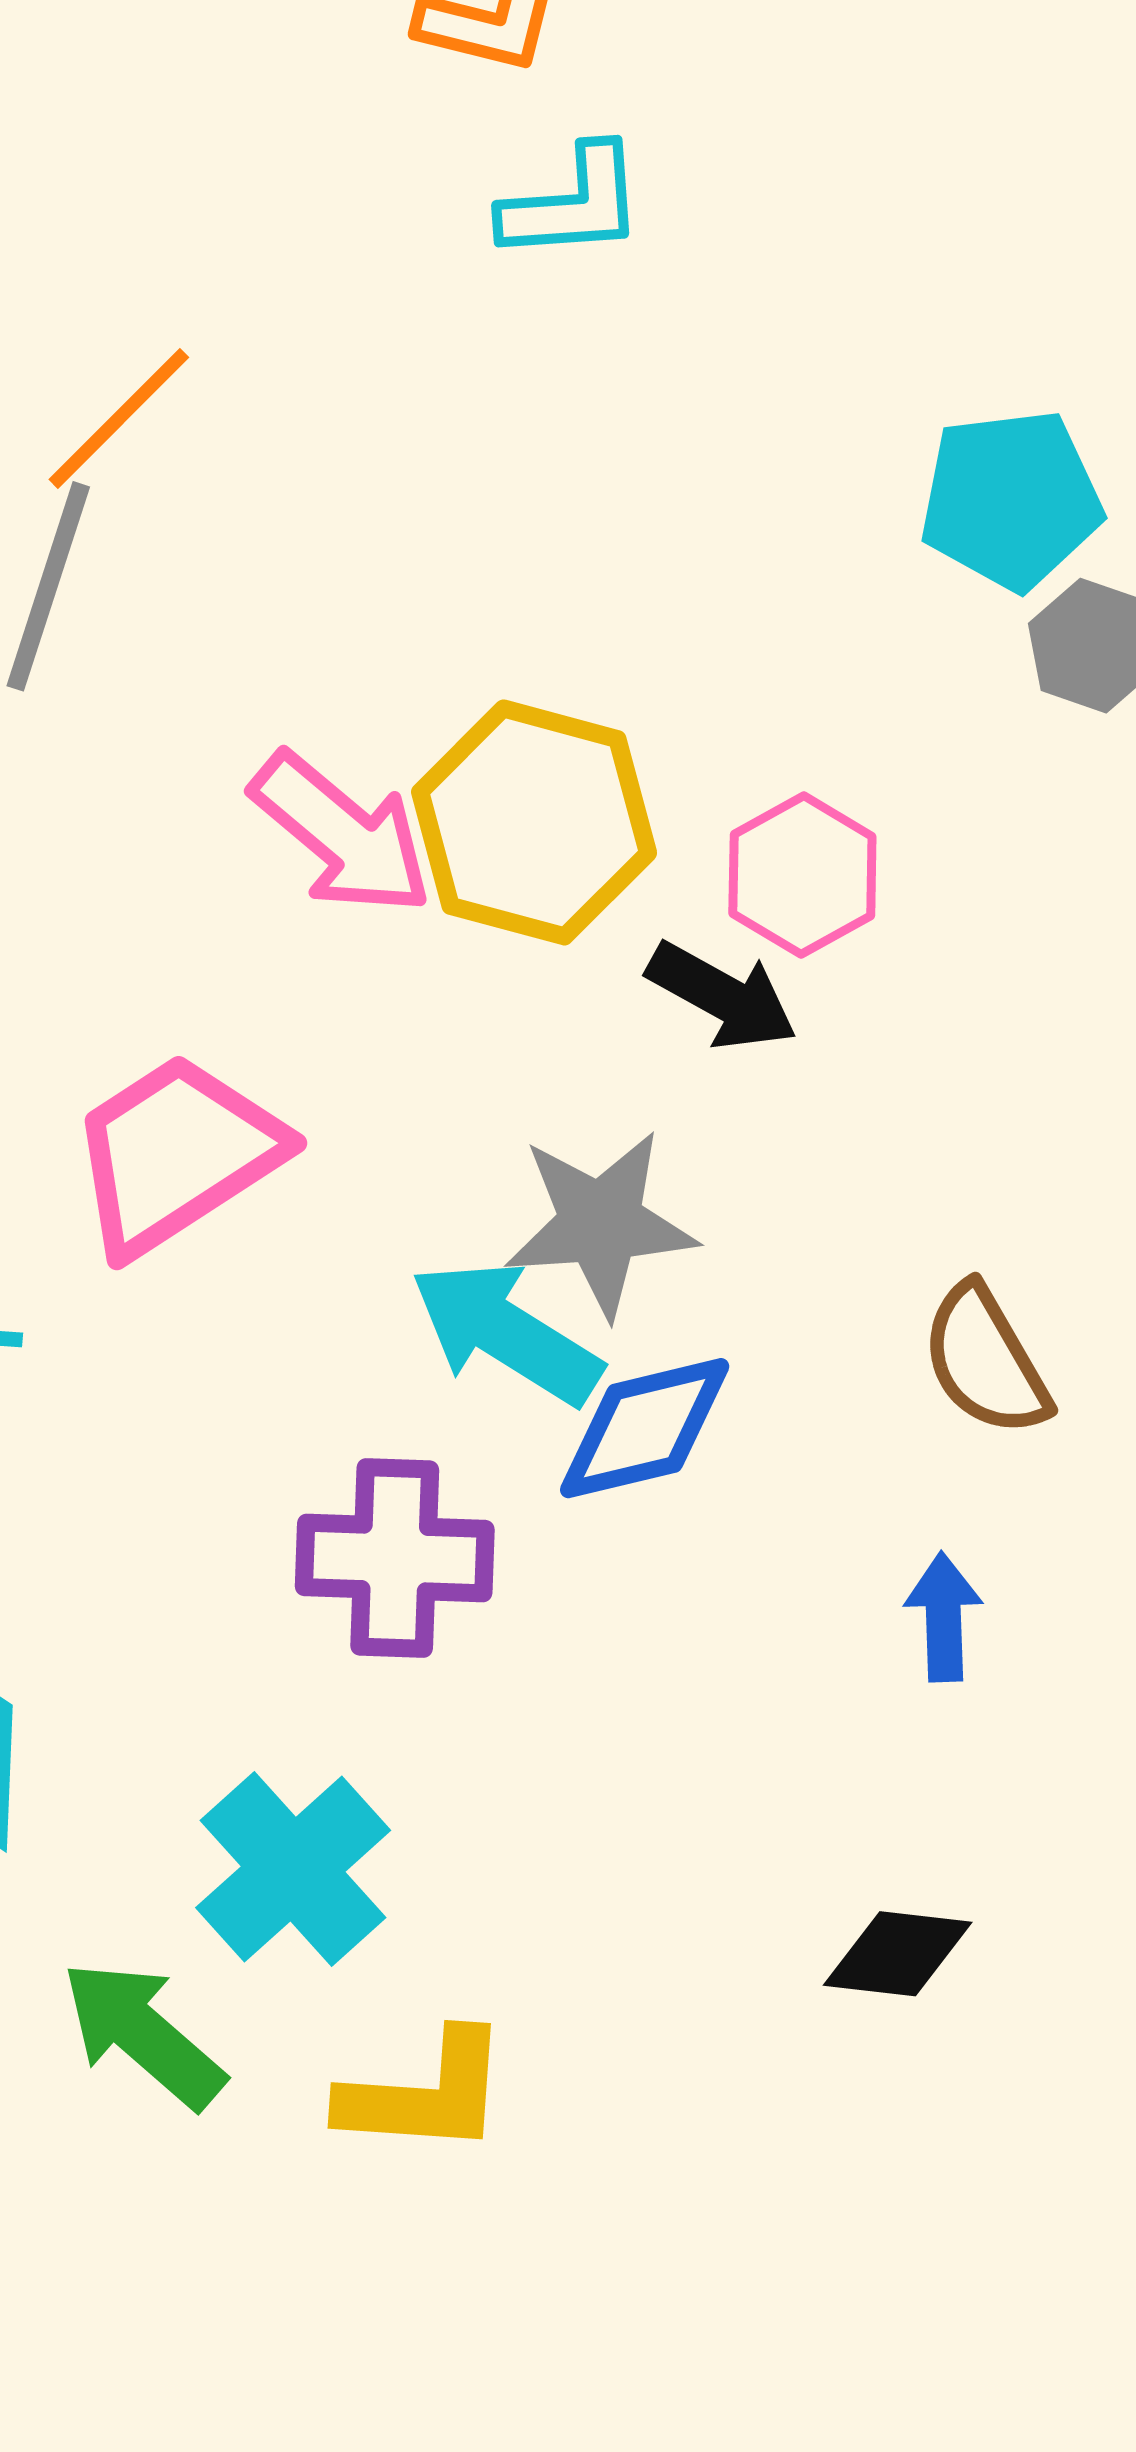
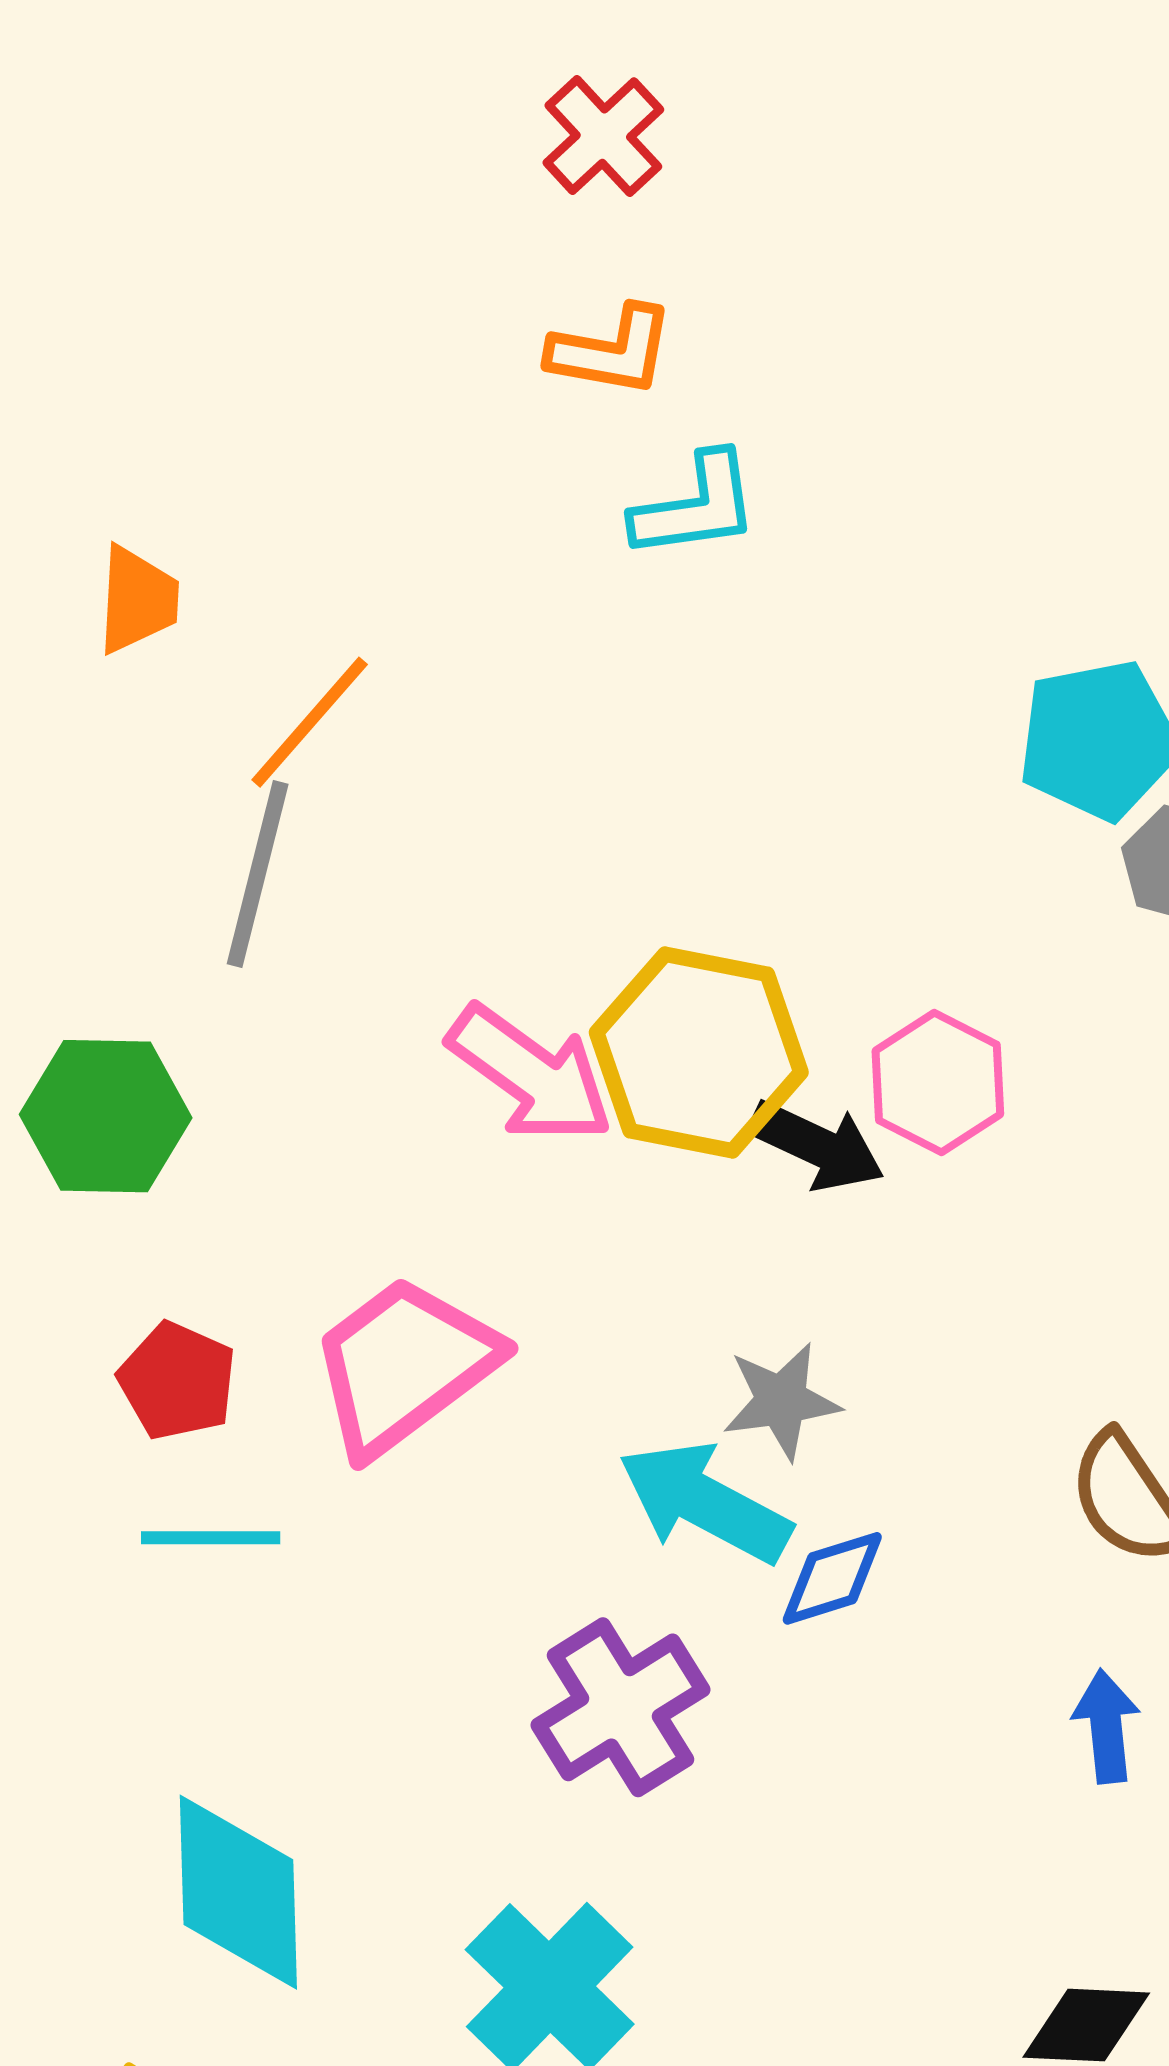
black arrow: (722, 996) -> (817, 1146), moved
gray star: (601, 1223) -> (781, 1401), size x0.7
blue diamond: (645, 1428) -> (832, 1578), size x0.7
purple cross: (395, 1558) -> (620, 1707), turned -30

